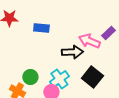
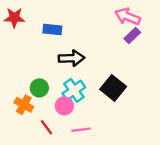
pink arrow: (89, 41) -> (127, 16), moved
black arrow: (72, 52) -> (71, 58), moved

